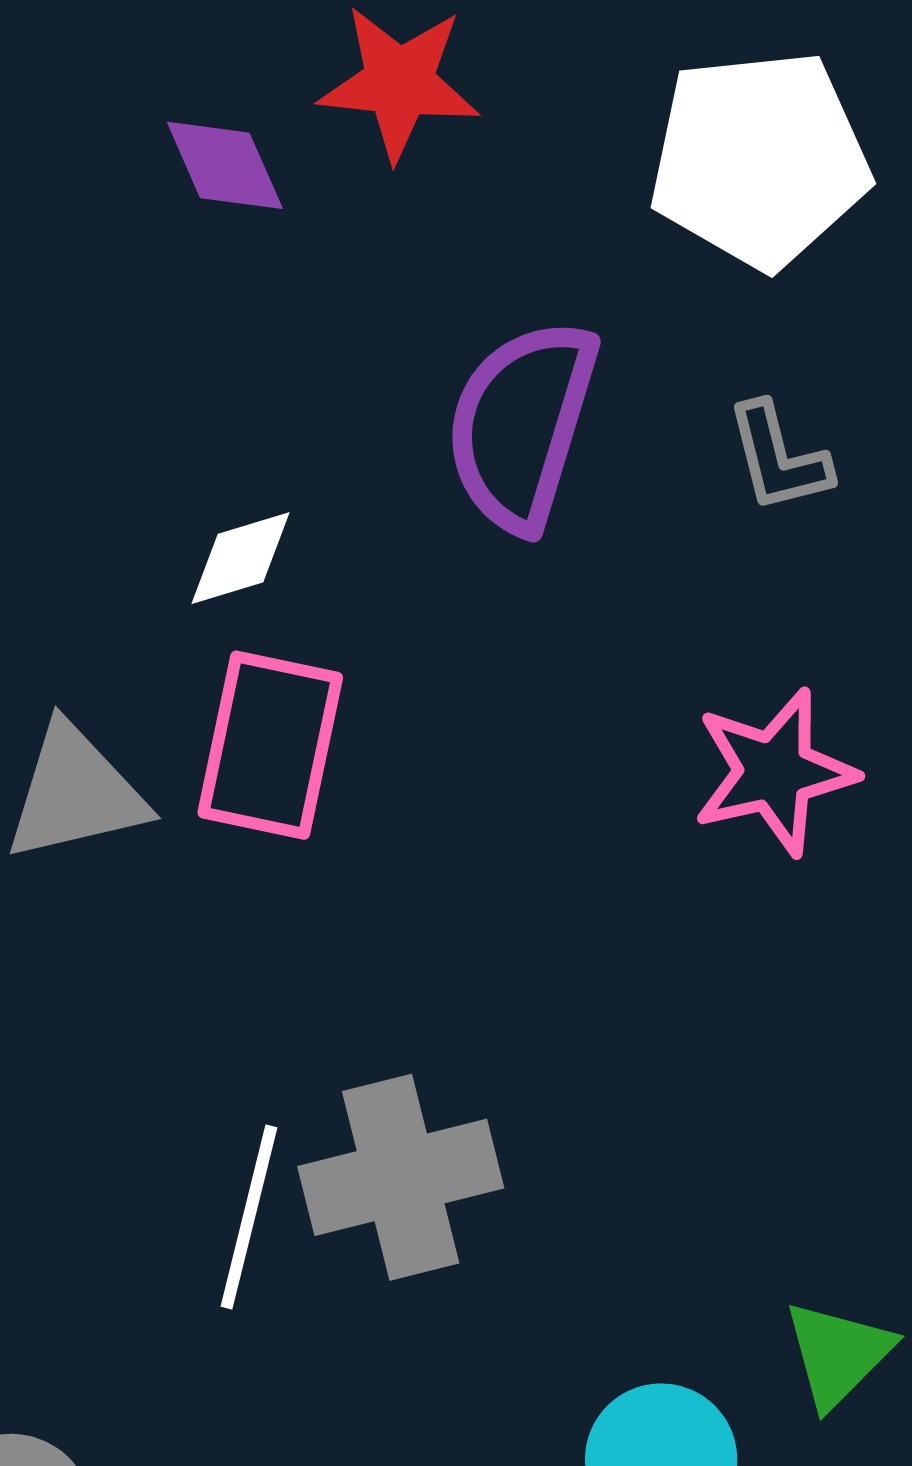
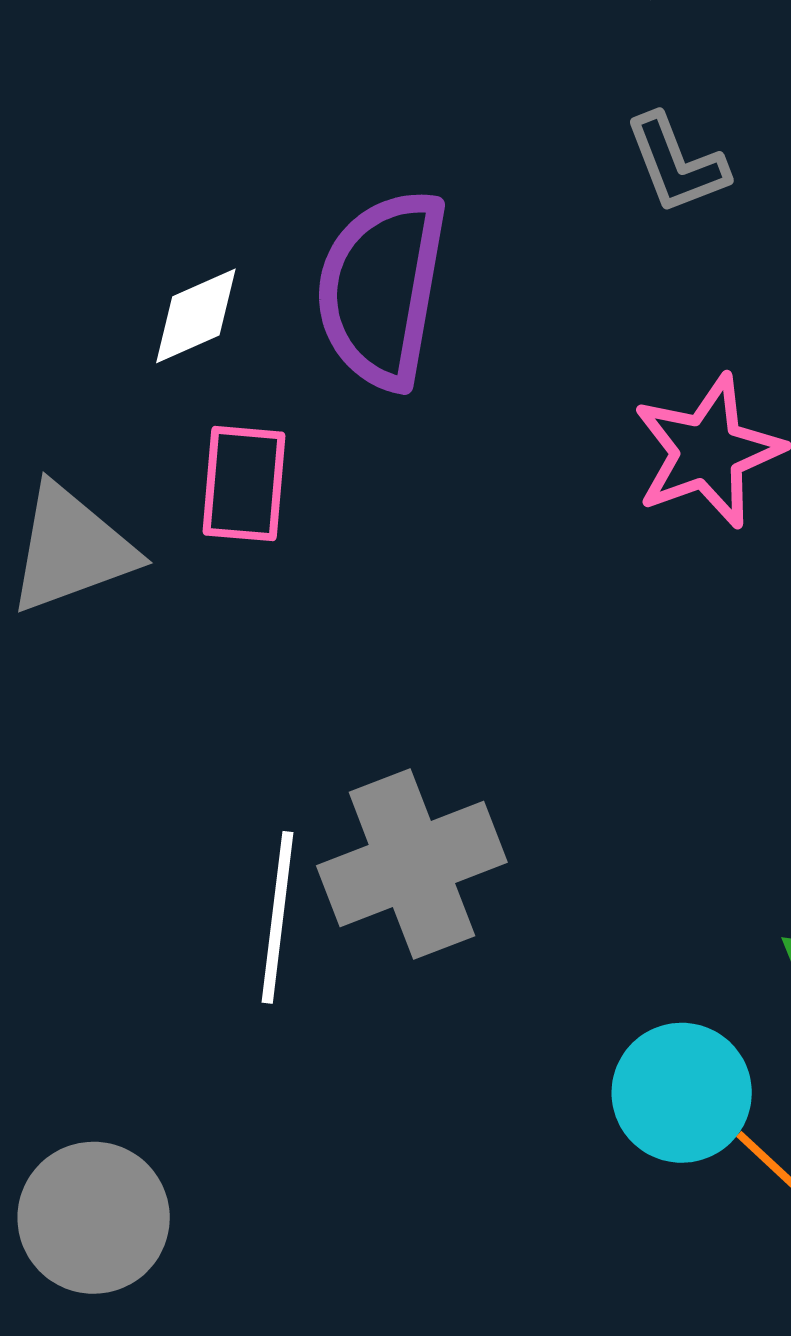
purple semicircle: (522, 425) -> (382, 289), moved
pink rectangle: (270, 745) -> (244, 484), size x0.7

